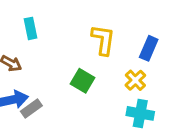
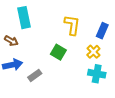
cyan rectangle: (30, 28) -> (24, 18), size x1.5
gray rectangle: (31, 109) -> (35, 75), moved

